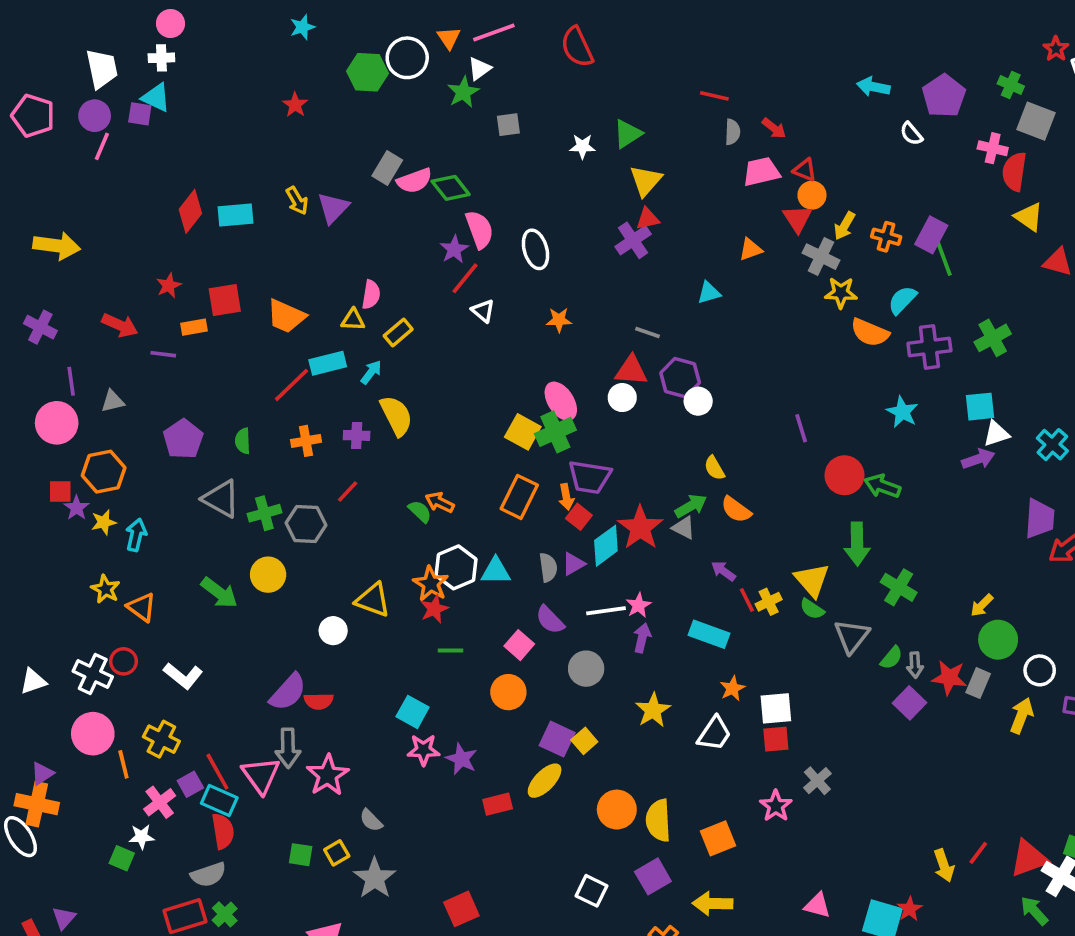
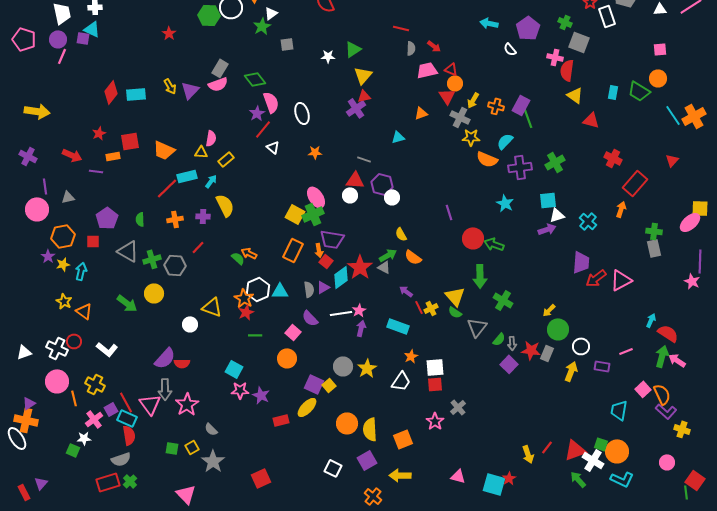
pink semicircle: (414, 181) -> (218, 84), moved
red square: (60, 492) -> (93, 241), moved
gray circle: (586, 669) -> (343, 366), moved

